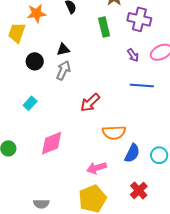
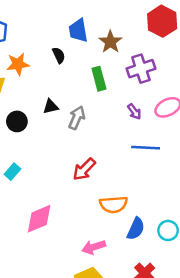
purple cross: (139, 19) -> (141, 69), turned -30
gray arrow: (63, 70) -> (77, 118), moved

